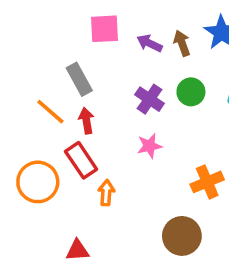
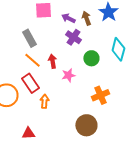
green circle: (191, 92) -> (91, 58), moved
purple cross: (149, 99) -> (73, 37), moved
orange line: (50, 112) -> (32, 60), moved
red arrow: (86, 121) -> (52, 61), moved

